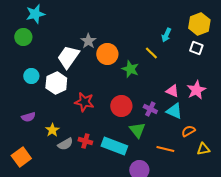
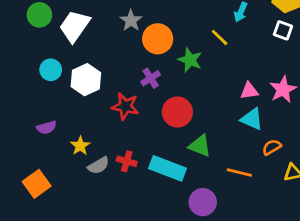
white trapezoid: (68, 57) -> (75, 26), moved
pink triangle: (172, 91) -> (249, 91), turned -32
purple cross: (150, 109) -> (151, 78), moved, turned 32
green triangle: (137, 130) -> (200, 146), turned -30

